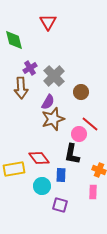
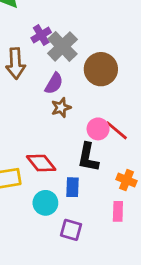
purple cross: (30, 68) -> (41, 35), moved
brown circle: (81, 92) -> (101, 69), size x1.5
brown star: (53, 119) -> (61, 108), size x0.6
red line: (90, 124) -> (117, 130), moved

